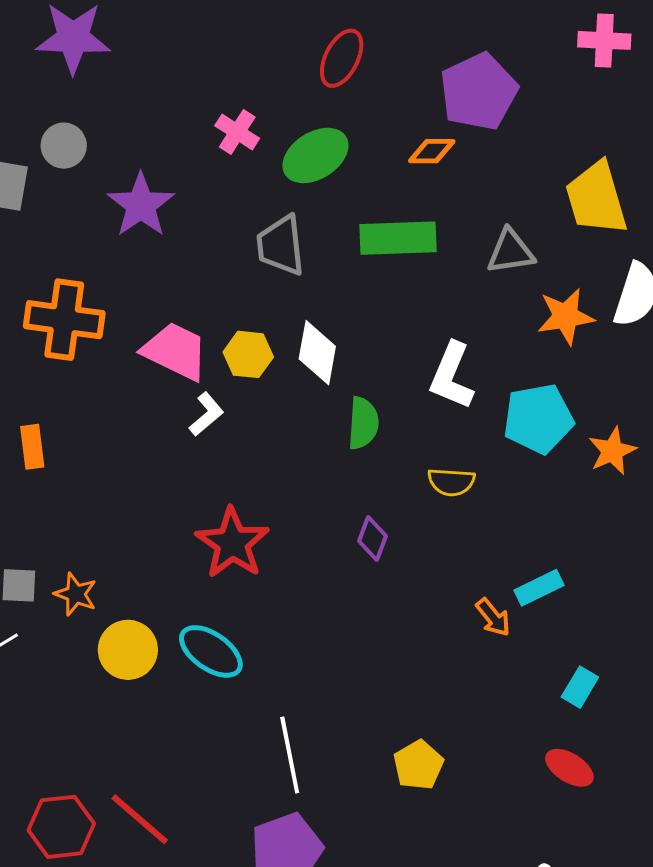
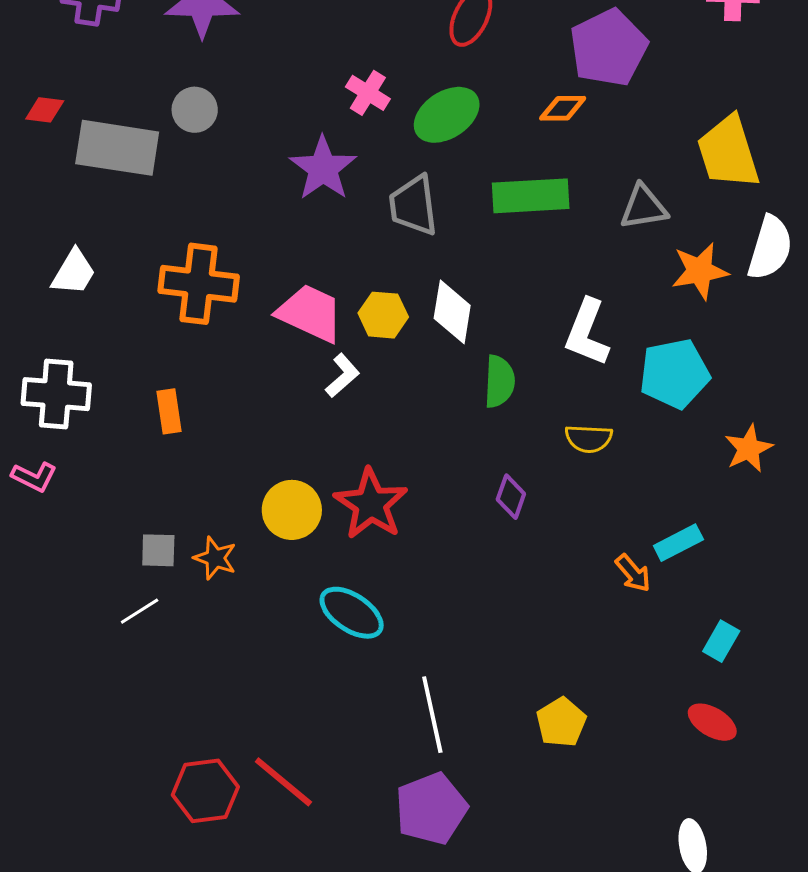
purple star: (141, 205) -> (323, 168), moved
orange star: (612, 451) -> (749, 449), moved
yellow circle: (128, 650) -> (292, 510), moved

